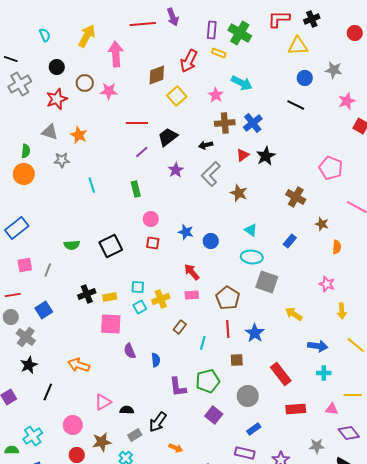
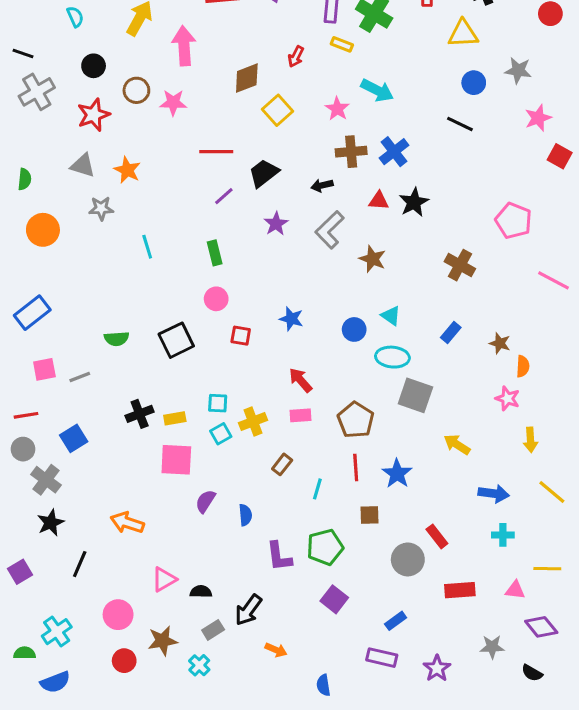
red arrow: (189, 61) -> (296, 57), size x0.6
green semicircle: (26, 151) -> (25, 179), moved
red triangle: (243, 155) -> (379, 201), turned 40
pink circle: (151, 219) -> (216, 299), moved
brown star: (322, 224) -> (500, 343), moved
blue circle: (211, 241) -> (354, 329), moved
orange semicircle: (337, 247) -> (523, 366), moved
gray line: (48, 270) -> (80, 377), turned 48
purple semicircle: (130, 351) -> (205, 501), turned 56
red rectangle: (281, 374) -> (437, 536), size x0.7
gray circle: (248, 396) -> (408, 559), moved

